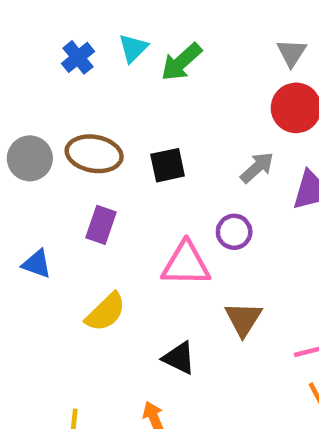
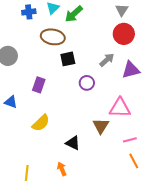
blue cross: (78, 57) -> (29, 12), turned 32
brown ellipse: (94, 154) -> (53, 37), moved
purple circle: (234, 232) -> (87, 83), moved
pink triangle: (186, 264) -> (120, 108), moved

